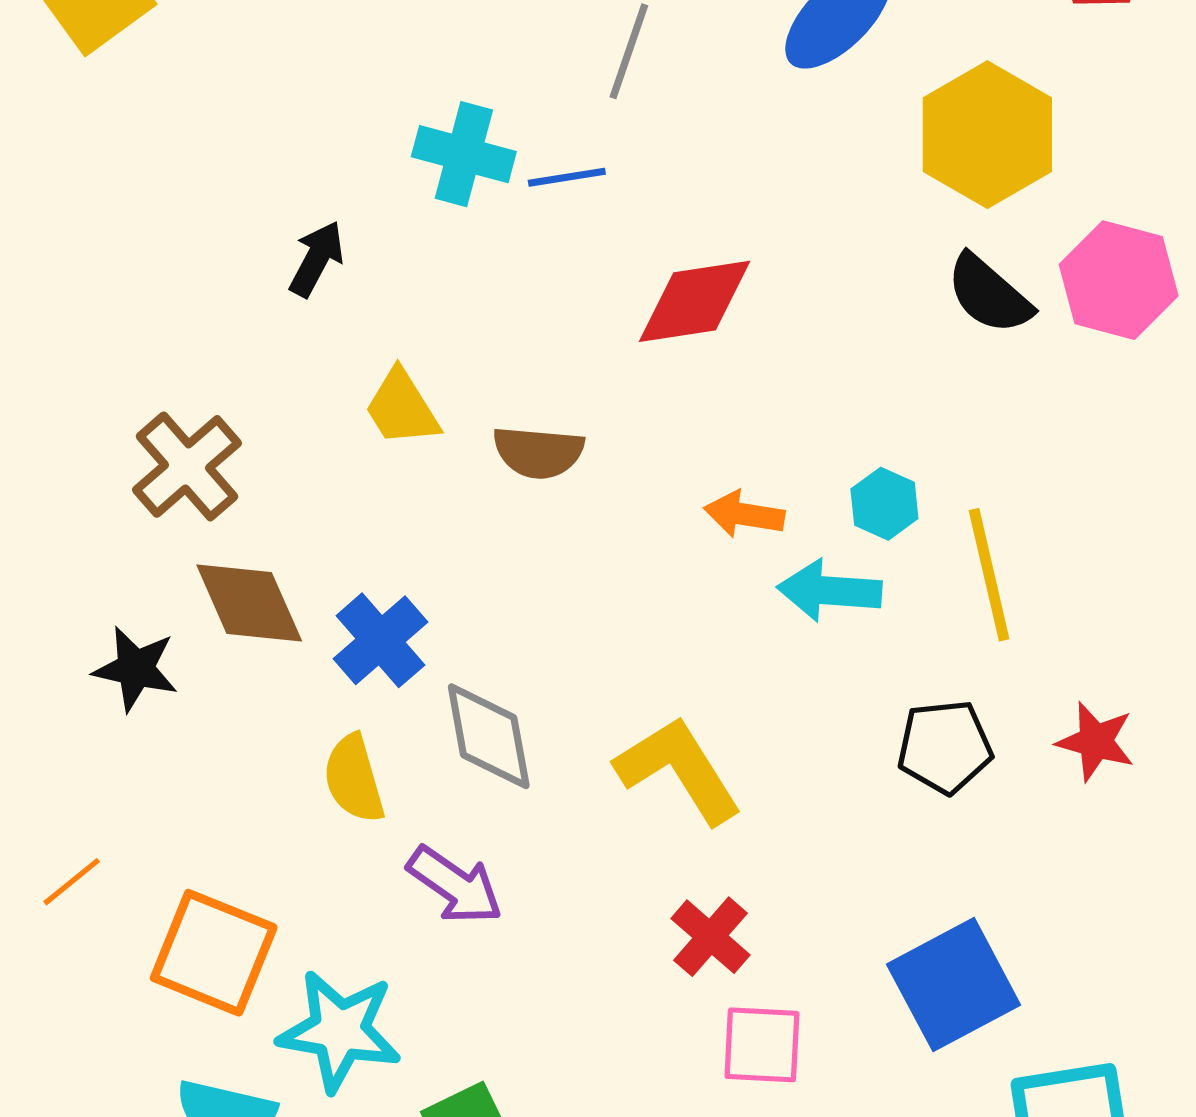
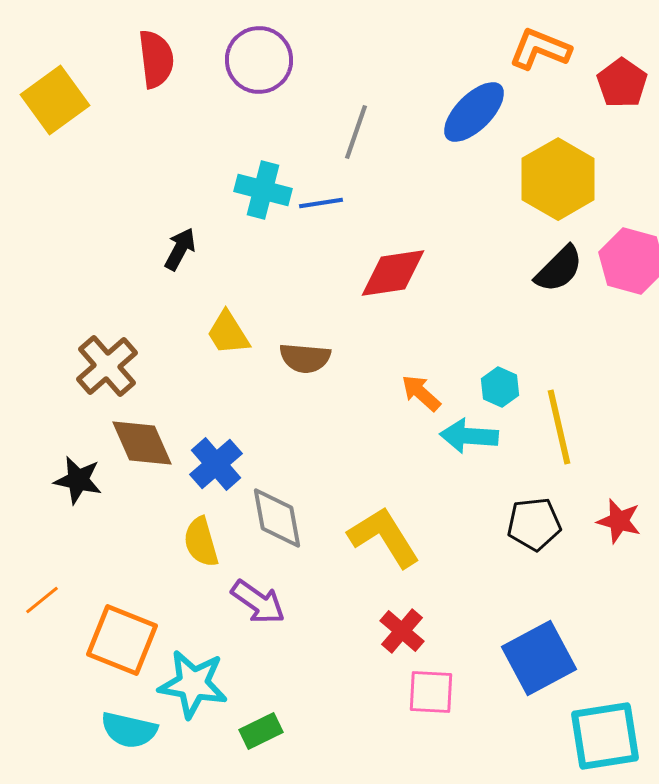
black semicircle: (989, 294) -> (559, 269), turned -86
orange arrow: (744, 514) -> (421, 393), turned 33

